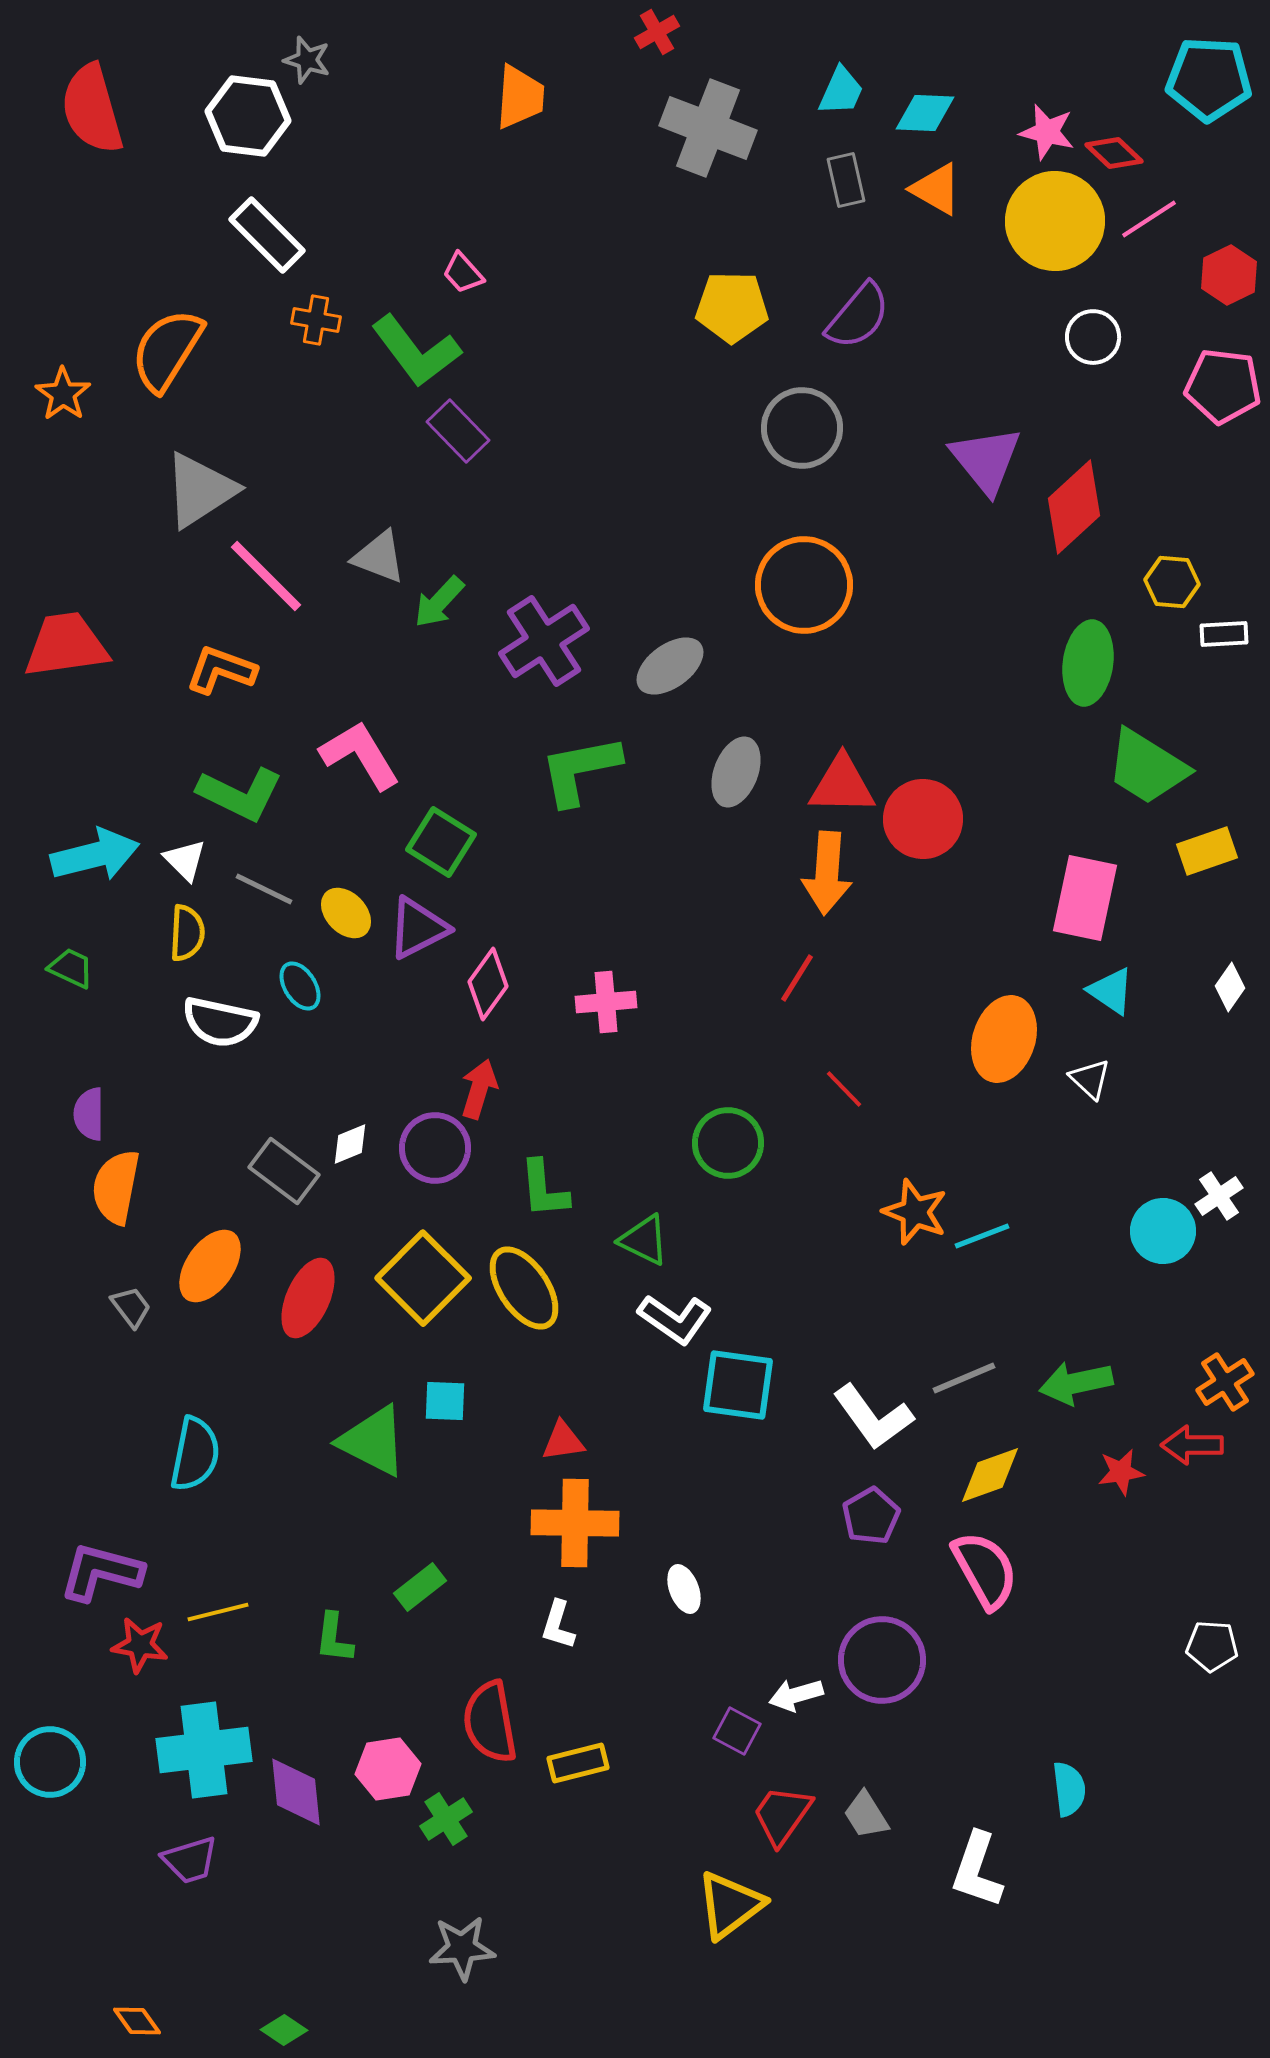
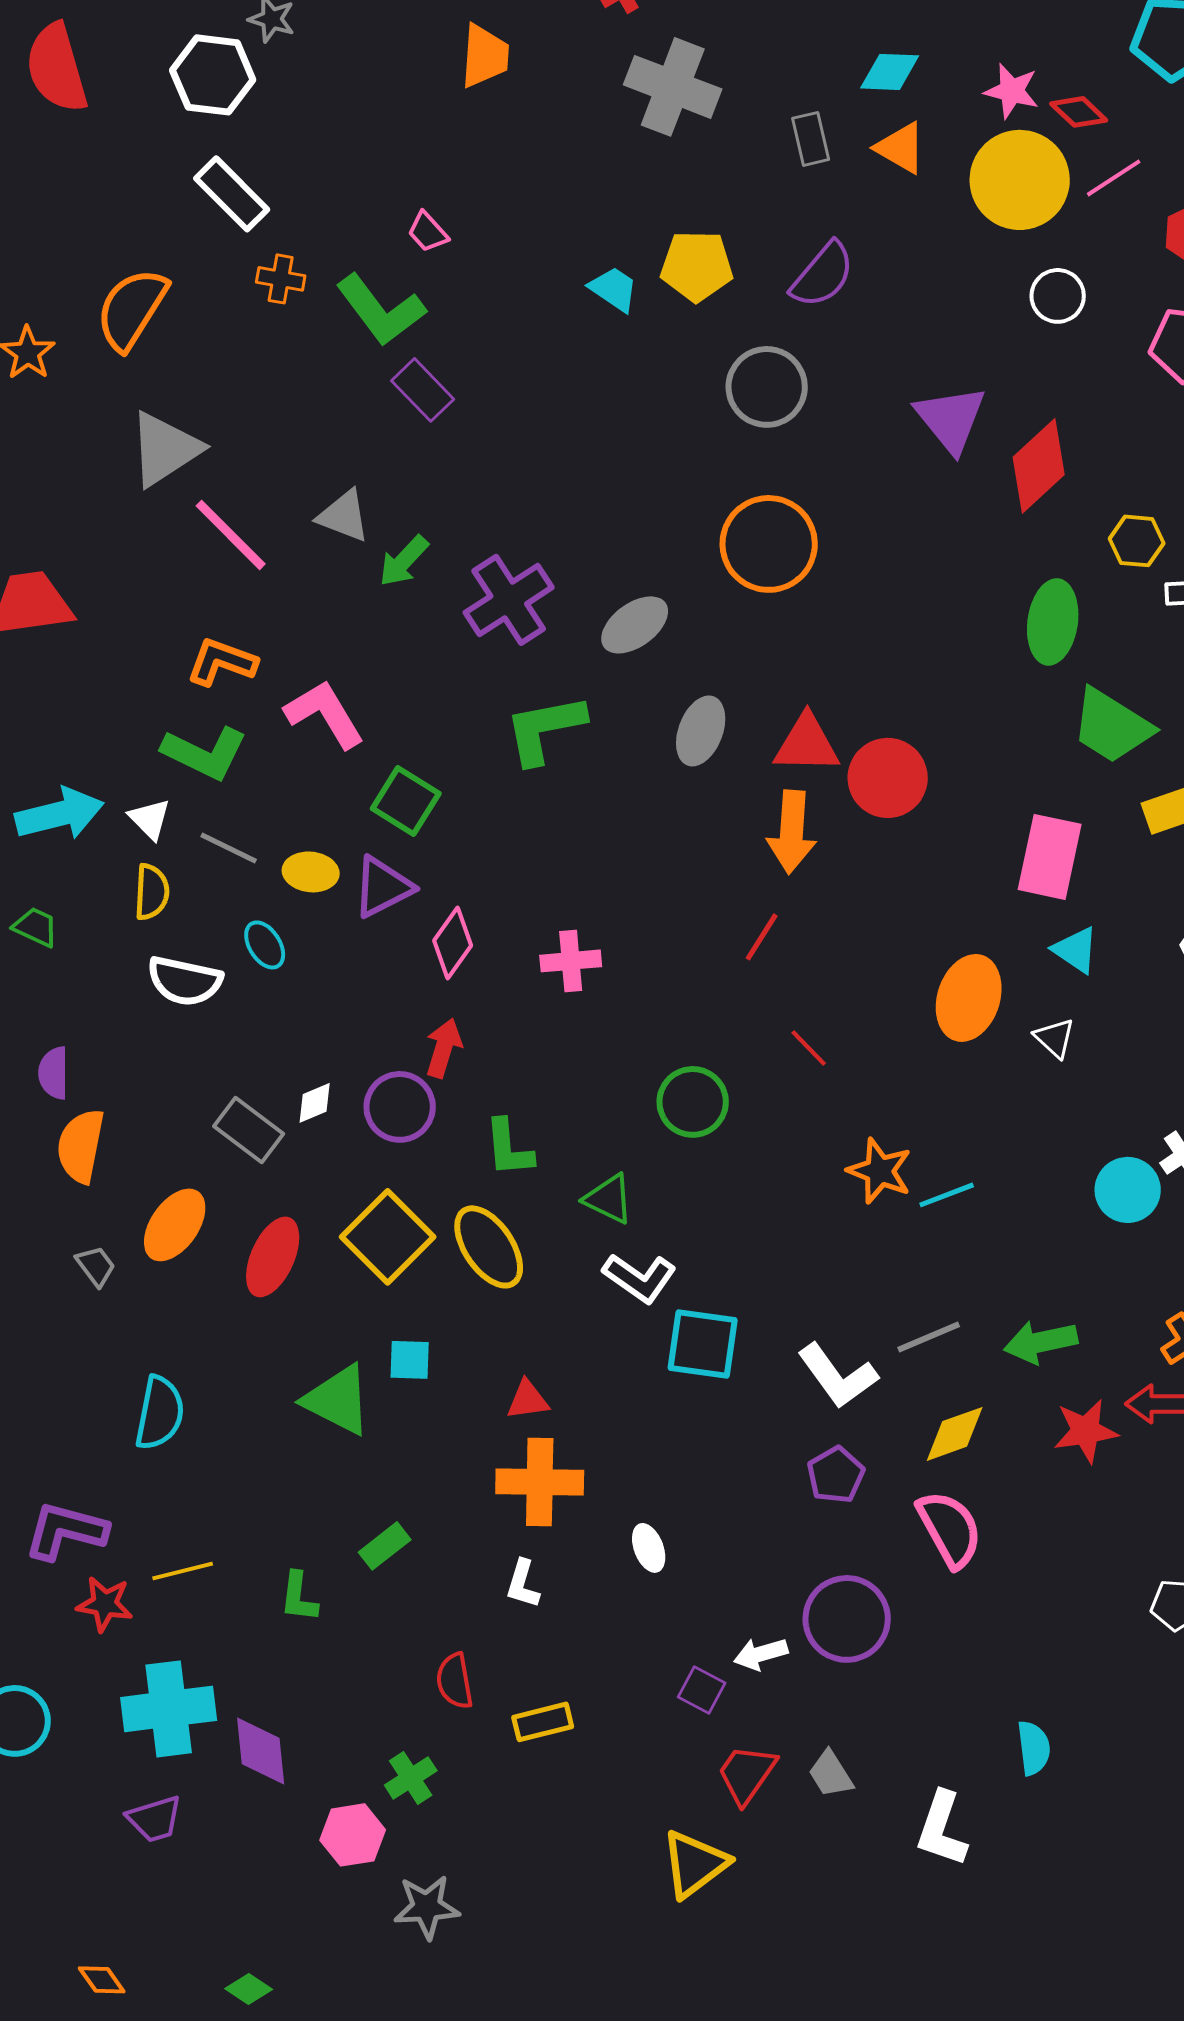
cyan trapezoid: (841, 91) -> (614, 289), moved, turned -80
orange L-shape: (221, 670) -> (222, 662), moved
yellow ellipse: (346, 913) -> (311, 872), turned -40
red star: (1121, 1472) -> (1086, 1431), size x1.4
red semicircle: (490, 1722) -> (455, 1681), size x0.7
pink hexagon: (388, 1769) -> (353, 1835), moved

